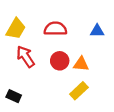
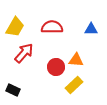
red arrow: (25, 57) -> (24, 53), turned 75
red circle: (60, 61) -> (56, 67), moved

